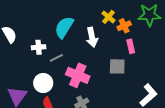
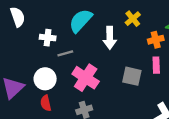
orange cross: (124, 26) -> (156, 40), moved
pink rectangle: (131, 46) -> (156, 65), moved

